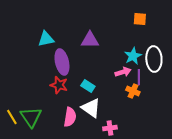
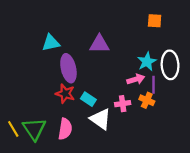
cyan rectangle: (88, 86) -> (88, 99), moved
pink semicircle: (70, 117) -> (65, 129), moved
pink cross: (110, 128) -> (123, 104), moved

